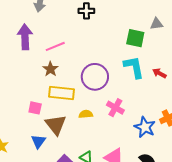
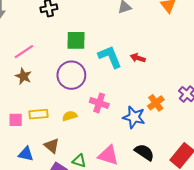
green square: (135, 38) -> (76, 40), moved
yellow rectangle: (61, 93) -> (38, 114), moved, size x0.7
brown triangle: (56, 125) -> (52, 146), moved, size x0.7
blue triangle: (38, 141) -> (26, 154), turned -42

